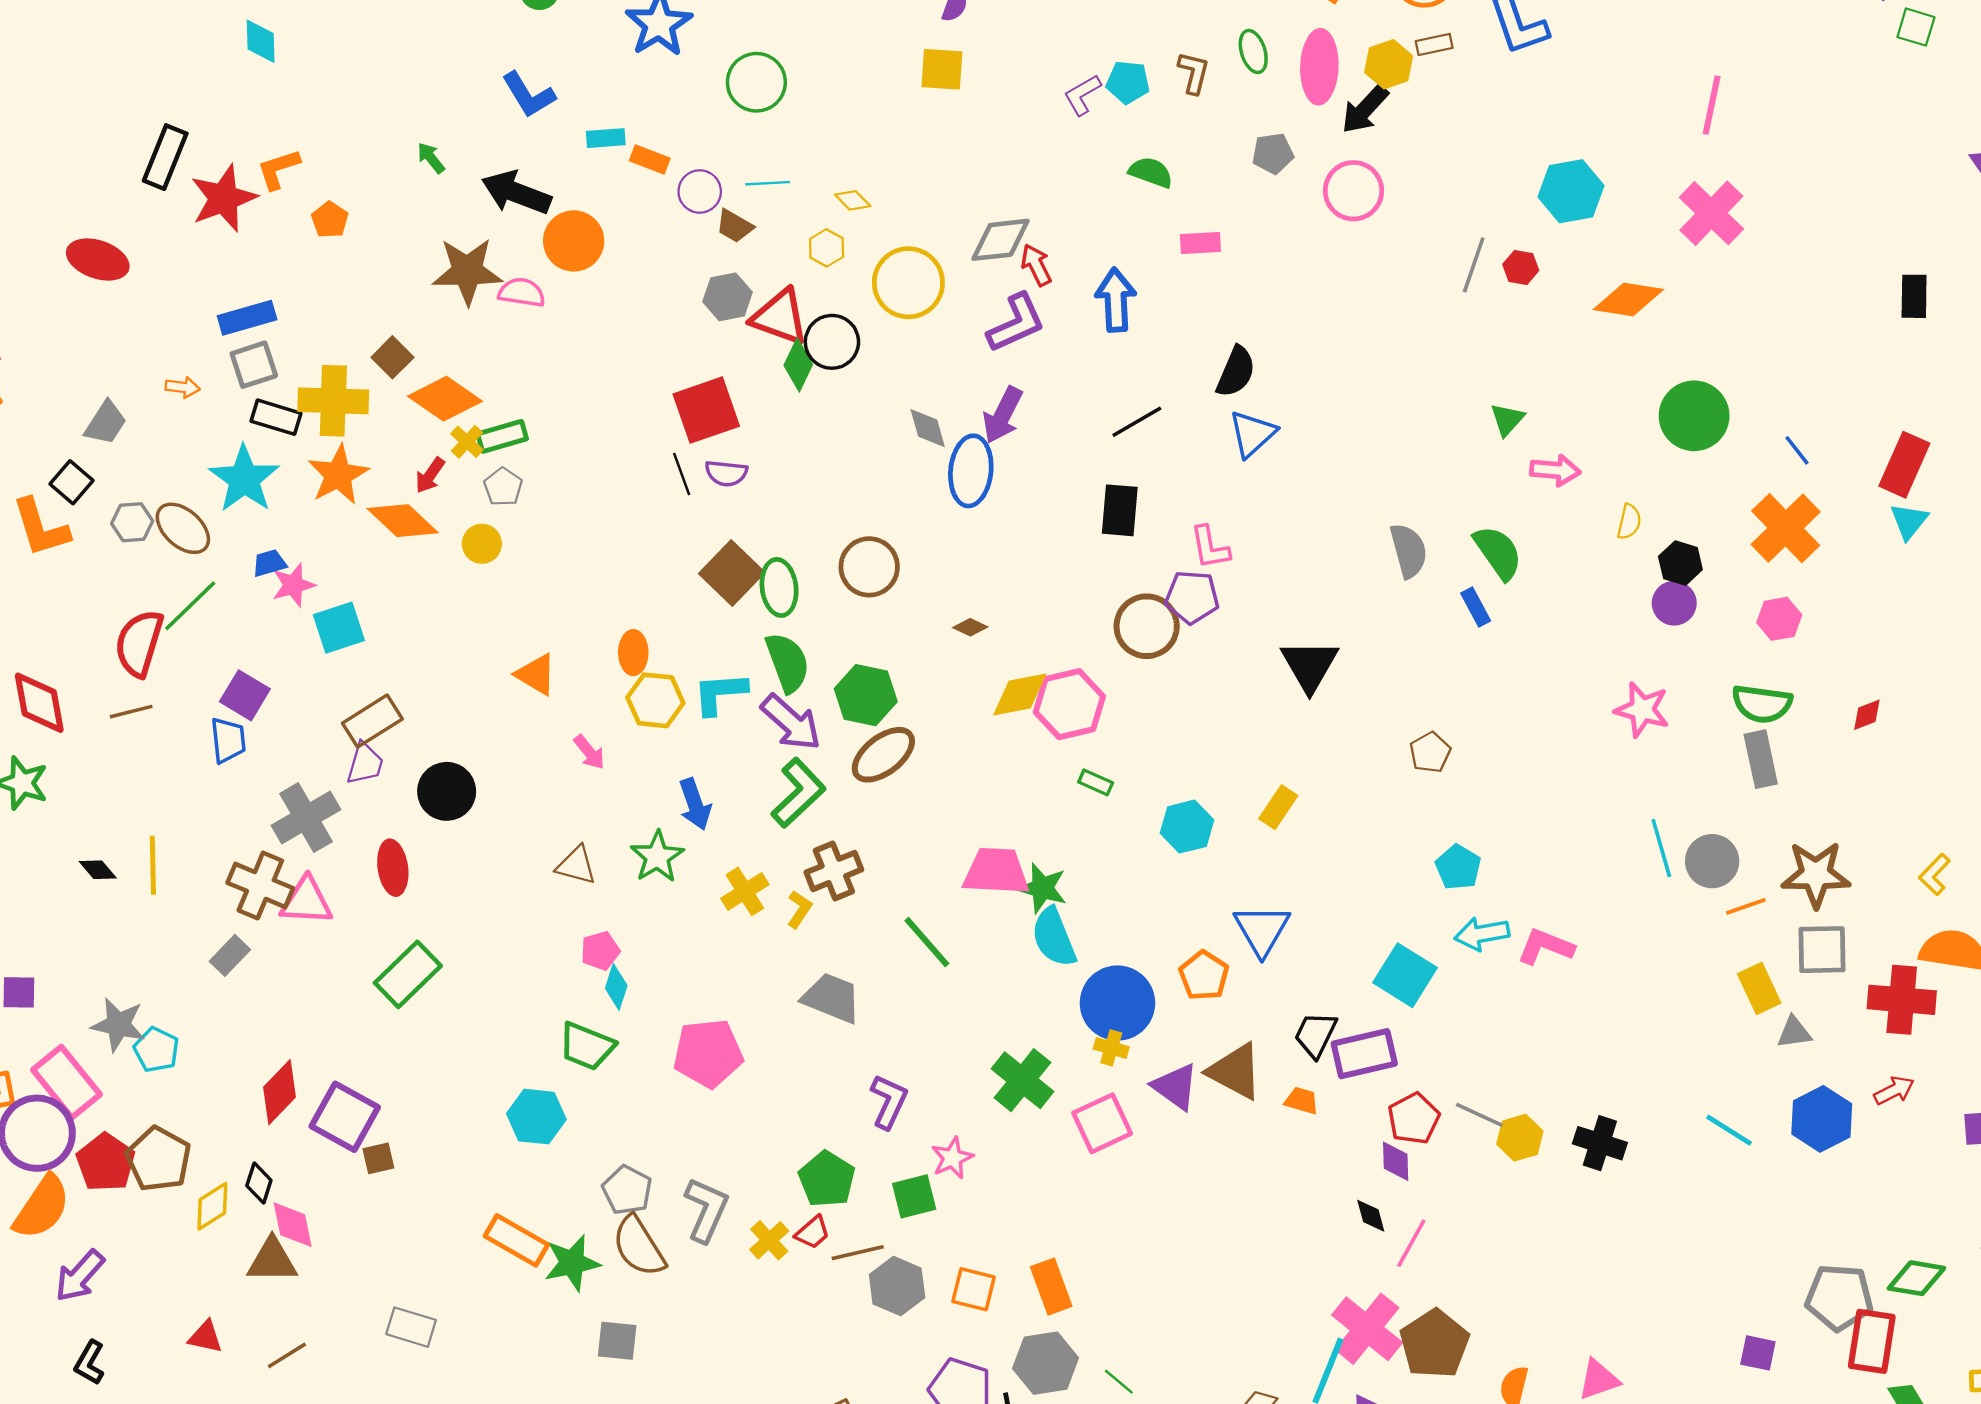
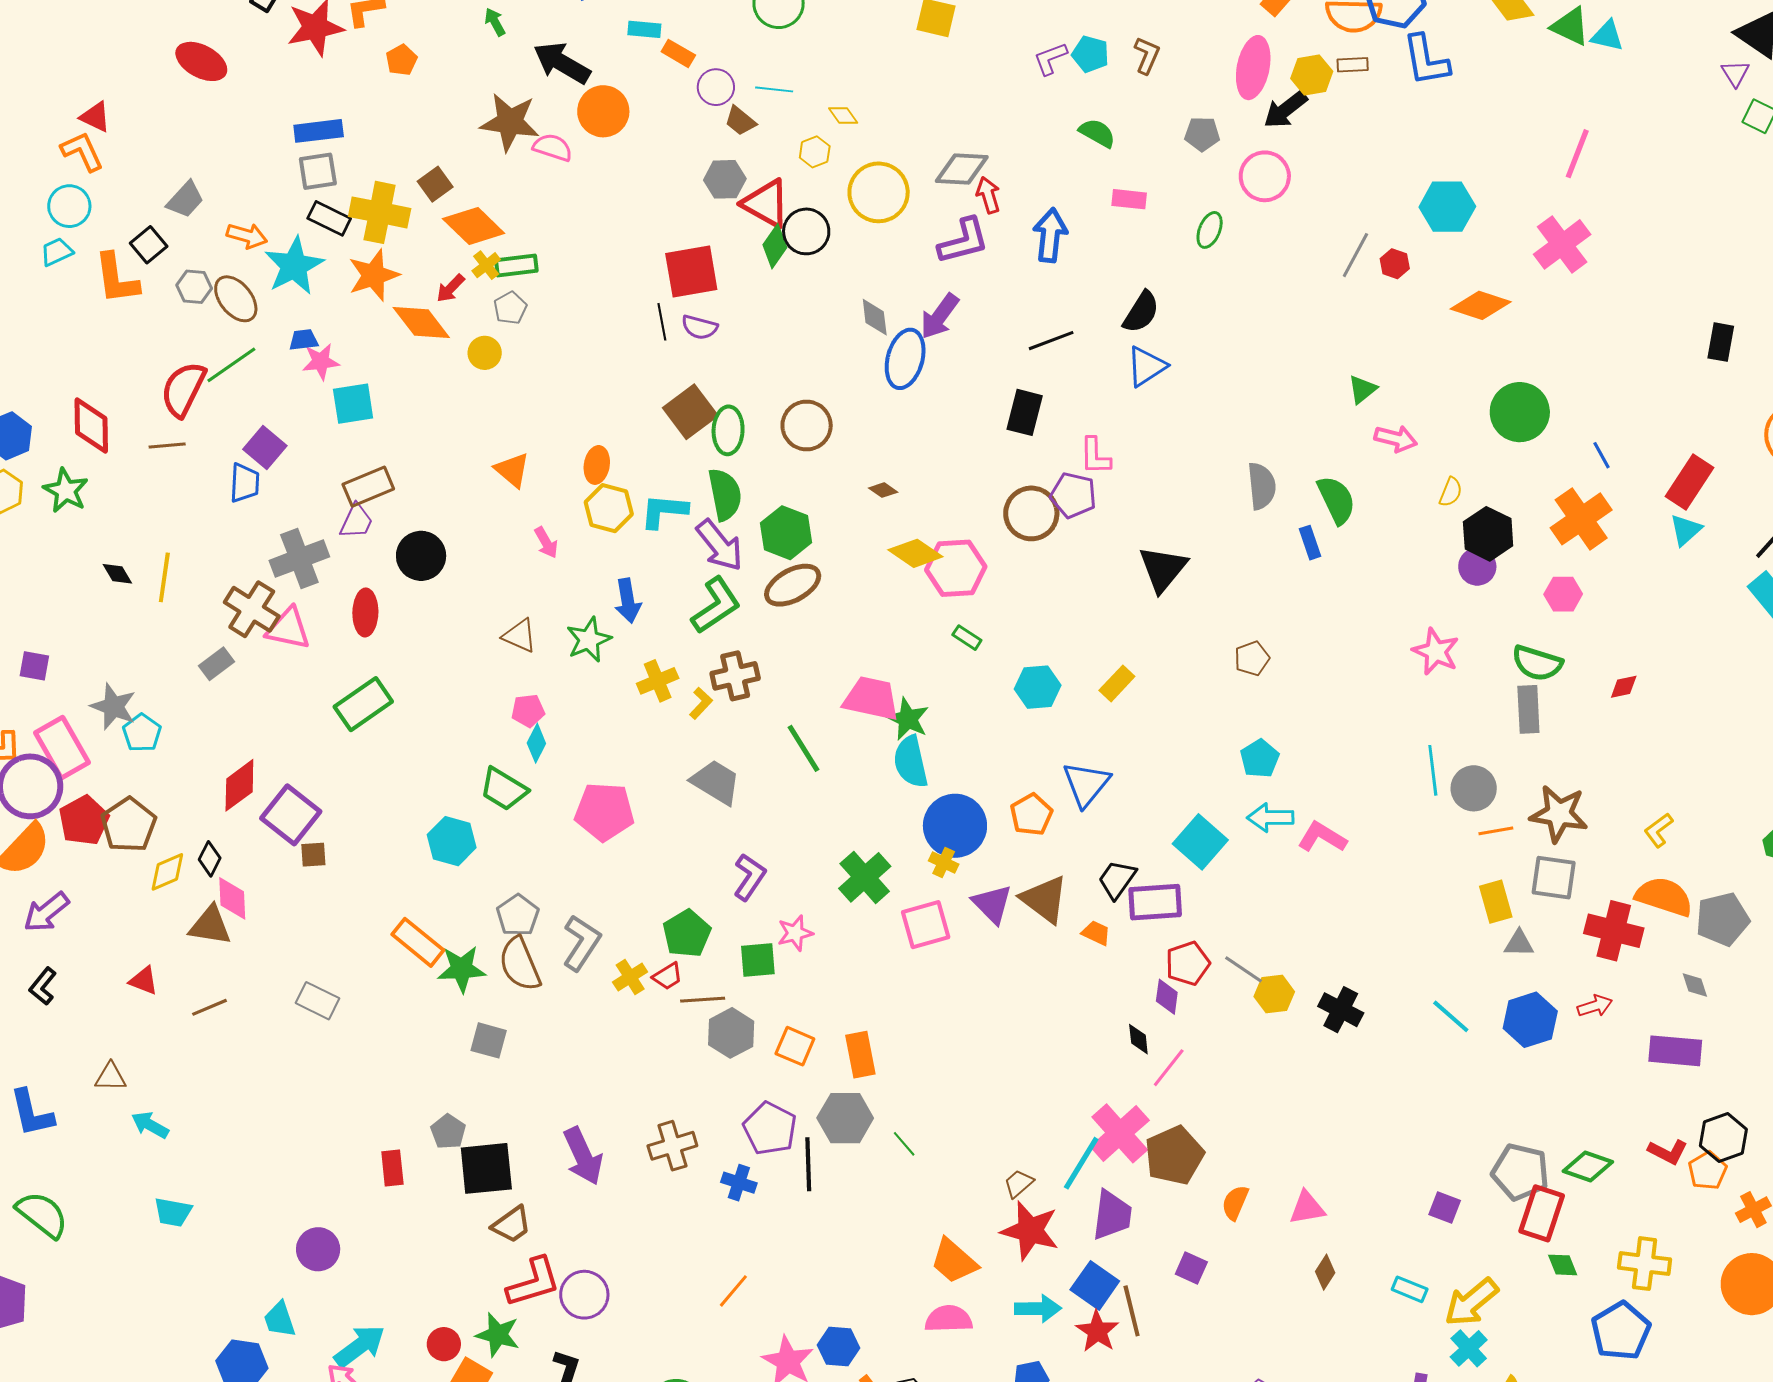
green ellipse: (1253, 52) -> (1210, 230), moved, turned 30
orange arrow: (183, 387) -> (247, 236), moved, size x1.4
black hexagon: (1680, 563) -> (1488, 534), size x1.4
yellow diamond: (1020, 695) -> (915, 553), turned 36

